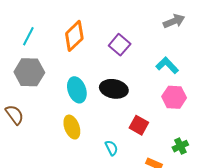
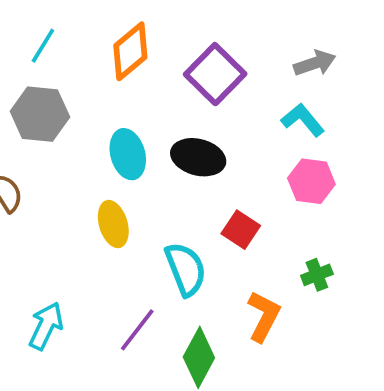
gray arrow: (174, 21) -> (315, 63), moved
purple square: (120, 45) -> (215, 74), size x1.4
cyan semicircle: (111, 148) -> (186, 269), size x1.8

